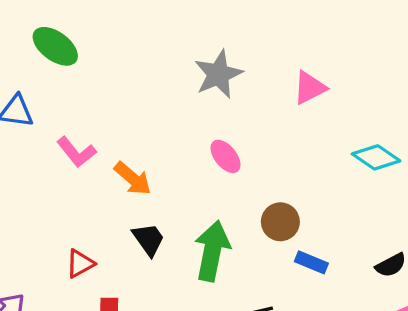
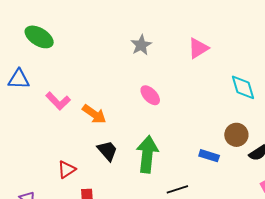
gray star: (218, 74) -> (141, 45), size x0.7
cyan diamond: (376, 157) -> (243, 87), turned 44
brown circle: (280, 222) -> (236, 135), moved

